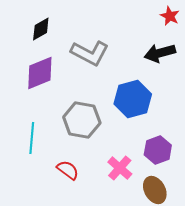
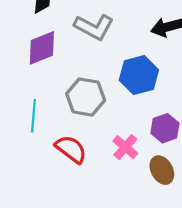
red semicircle: (68, 170) -> (71, 149), size x1.4

